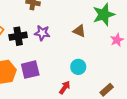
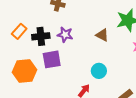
purple square: (30, 70) -> (52, 59), moved

